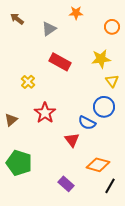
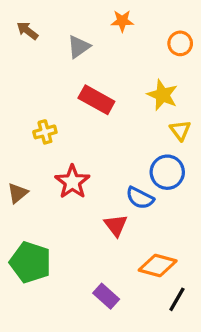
yellow star: (101, 59) -> (162, 95), turned 30
yellow cross: (28, 82) -> (45, 132), turned 32

